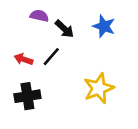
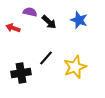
black line: (51, 57) -> (46, 58), moved
red arrow: (24, 59) -> (13, 28), moved

